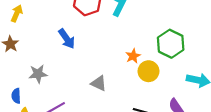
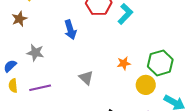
yellow circle: (149, 71) -> (146, 85), moved
blue semicircle: (16, 96) -> (10, 66), turned 32

